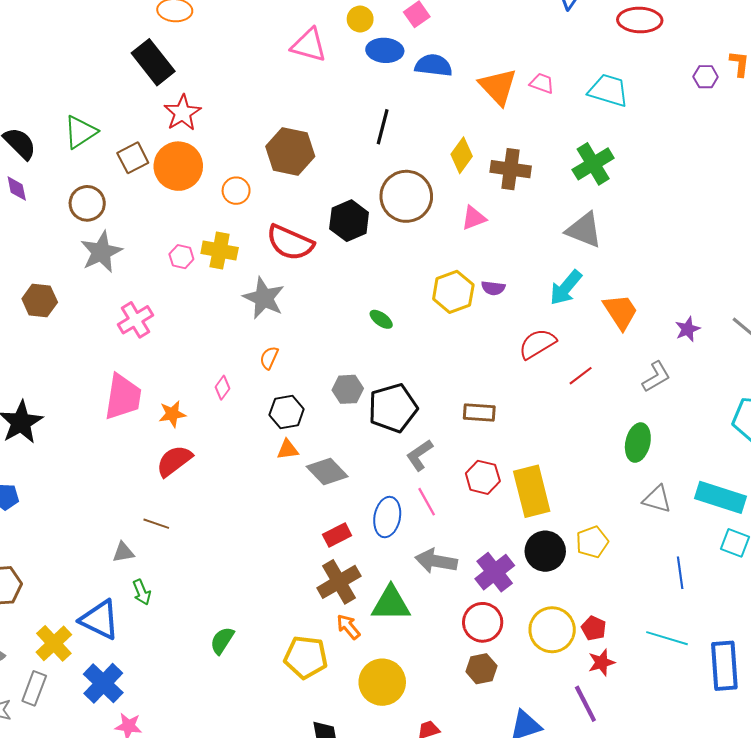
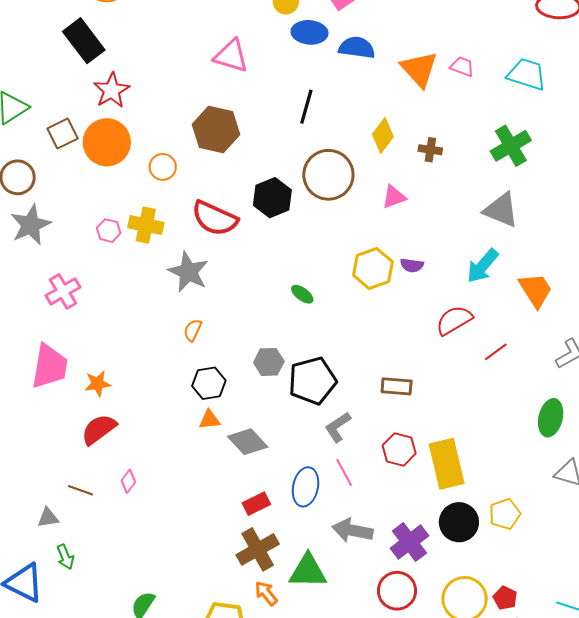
pink triangle: (309, 45) -> (231, 56), moved
brown cross: (511, 169) -> (430, 150), size x0.6
pink diamond: (223, 388) -> (128, 481), moved

